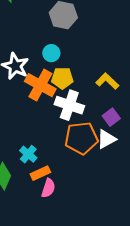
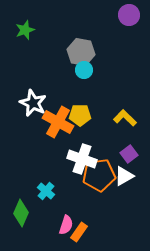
cyan circle: (51, 53) -> (84, 70), moved
white cross: (69, 105) -> (82, 159), moved
orange rectangle: (40, 173) -> (79, 232), moved, turned -30

